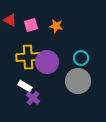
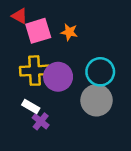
red triangle: (10, 20) -> (20, 16), moved
pink square: (31, 25) -> (38, 31), size x1.5
cyan circle: (81, 58) -> (100, 72), size x1.5

